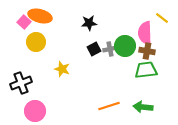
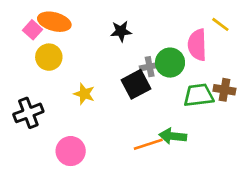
black square: (94, 49) -> (136, 84), moved, size x1.5
brown cross: (147, 51) -> (224, 90), moved
green arrow: (143, 107) -> (173, 136), moved
pink circle: (35, 111) -> (71, 151), moved

